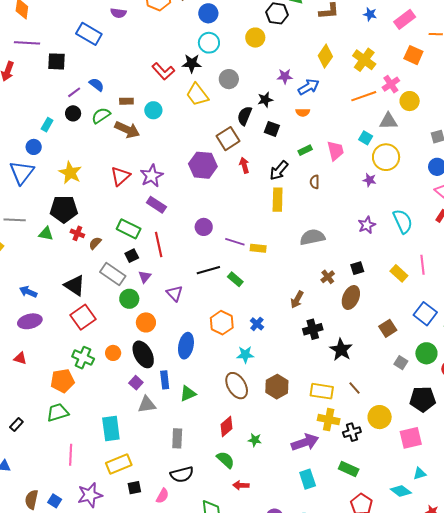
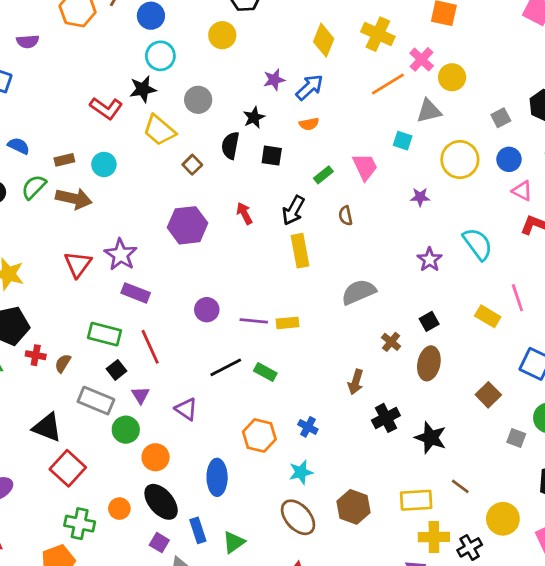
brown square: (228, 139) -> (192, 165), moved, size x0.6
yellow circle: (386, 157) -> (460, 160), moved

